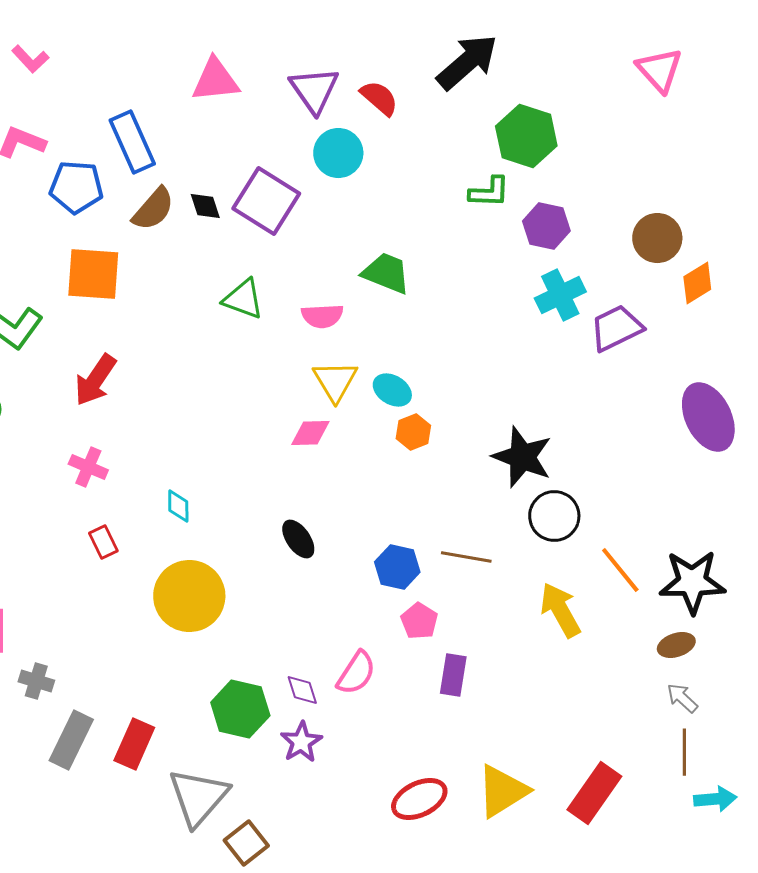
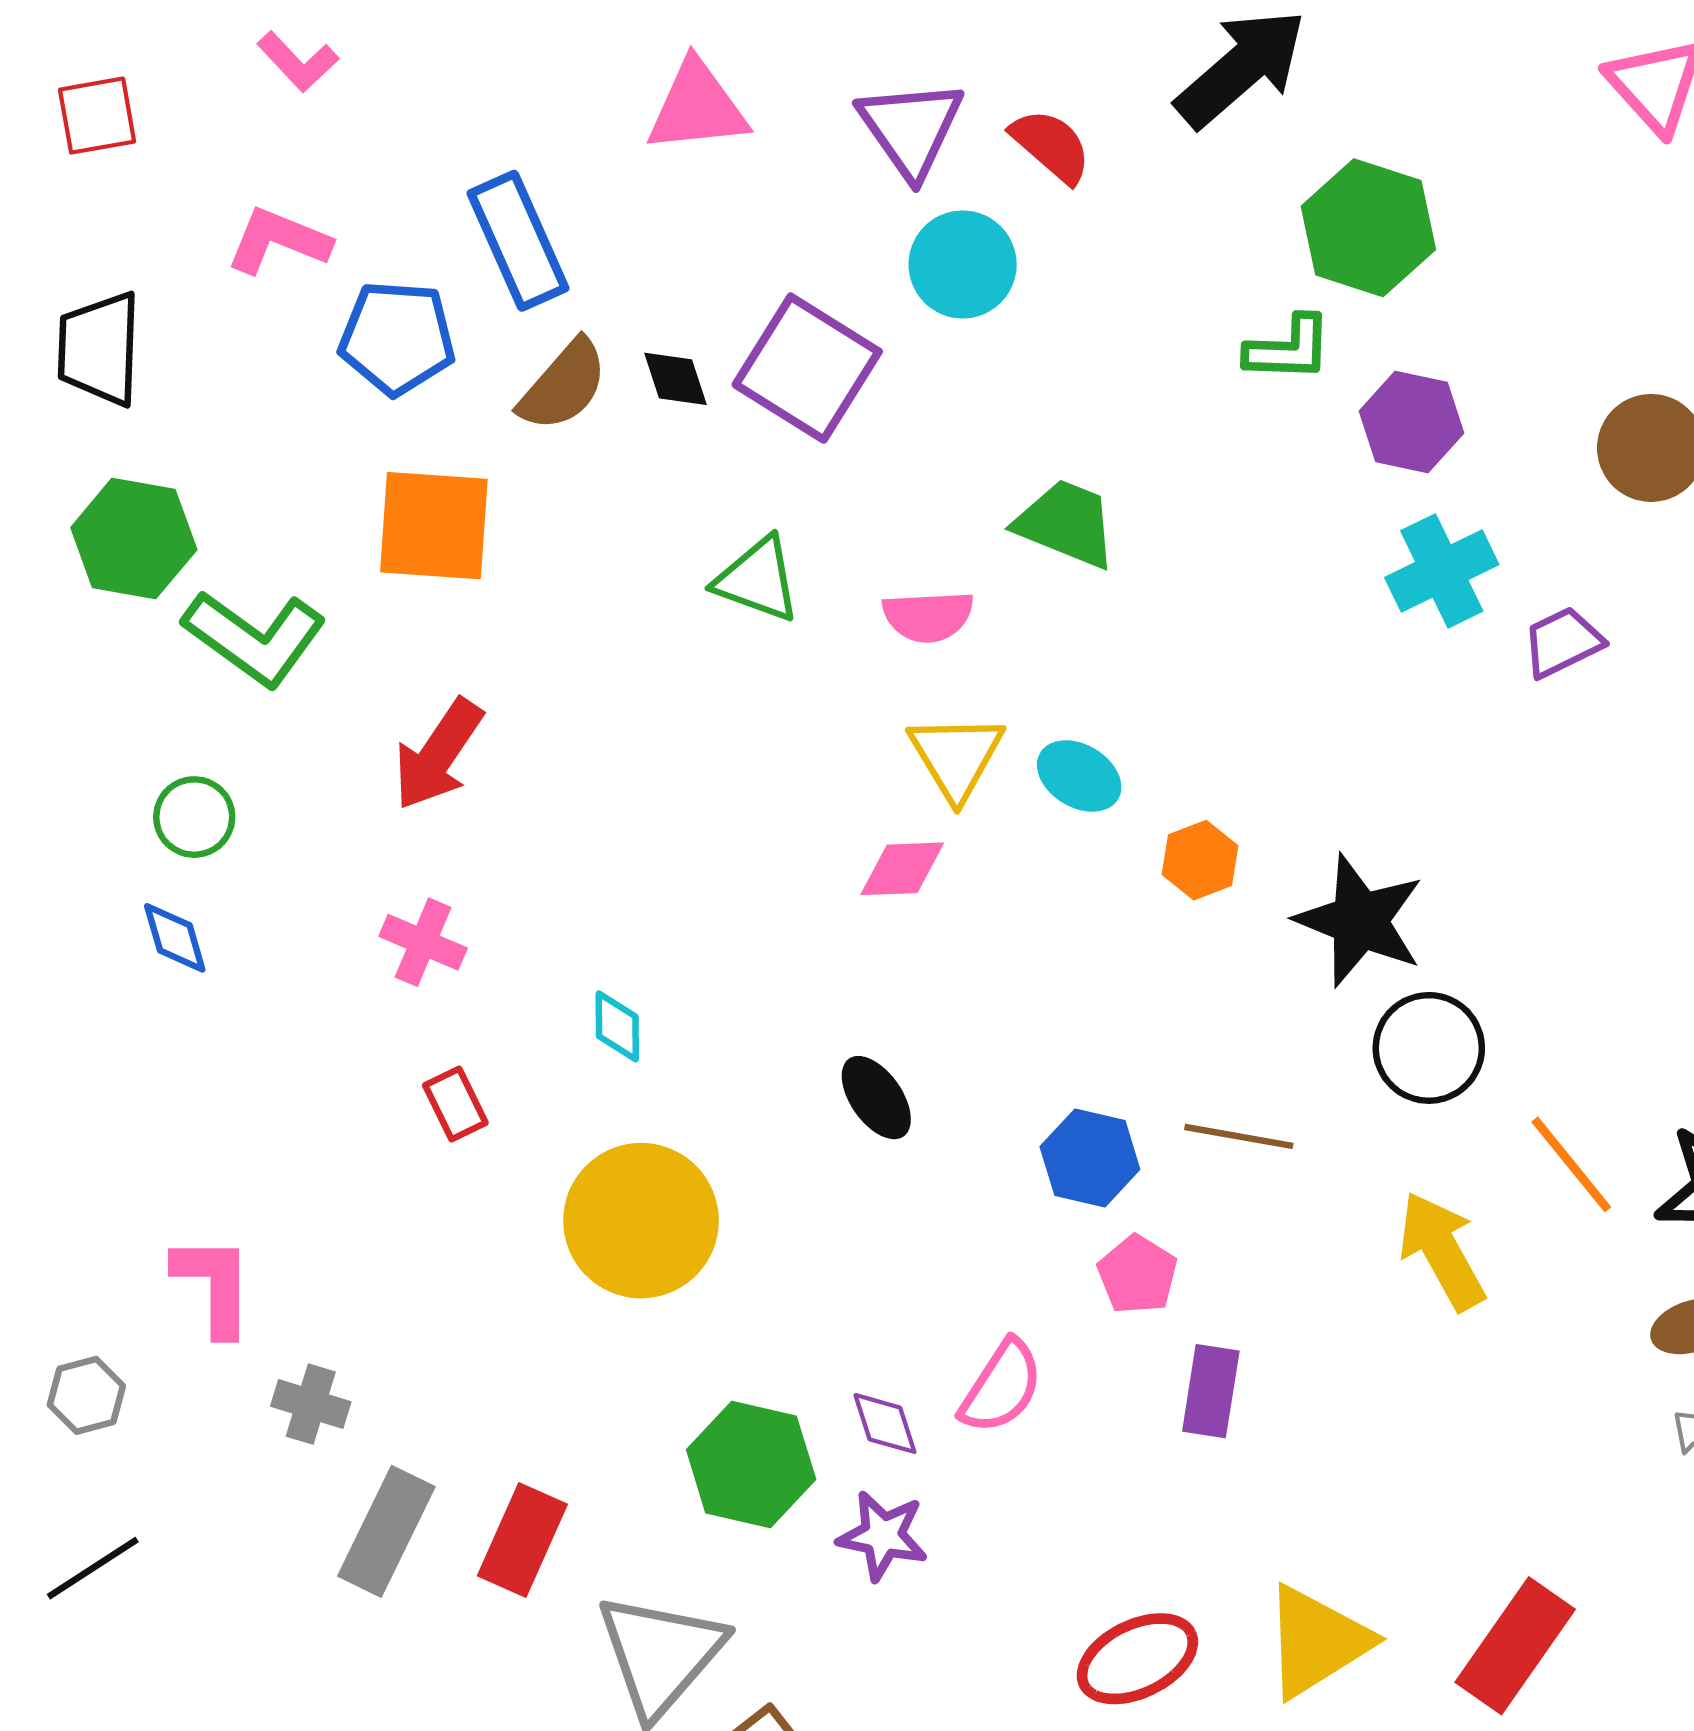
purple trapezoid: (616, 328) -> (1563, 642), size x0.7
orange hexagon: (413, 432) -> (1200, 860), moved
purple star: (301, 742) -> (883, 1536), turned -30

